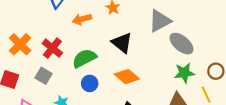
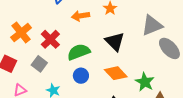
green star: (184, 73) -> (145, 82), moved, turned 30

